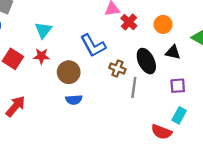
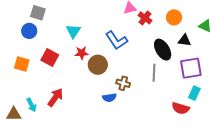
red star: (41, 56) -> (82, 53), moved
brown cross: (117, 69) -> (123, 83), moved
purple square: (178, 86) -> (191, 68), size x1.6
blue semicircle: (74, 100) -> (109, 98), moved

